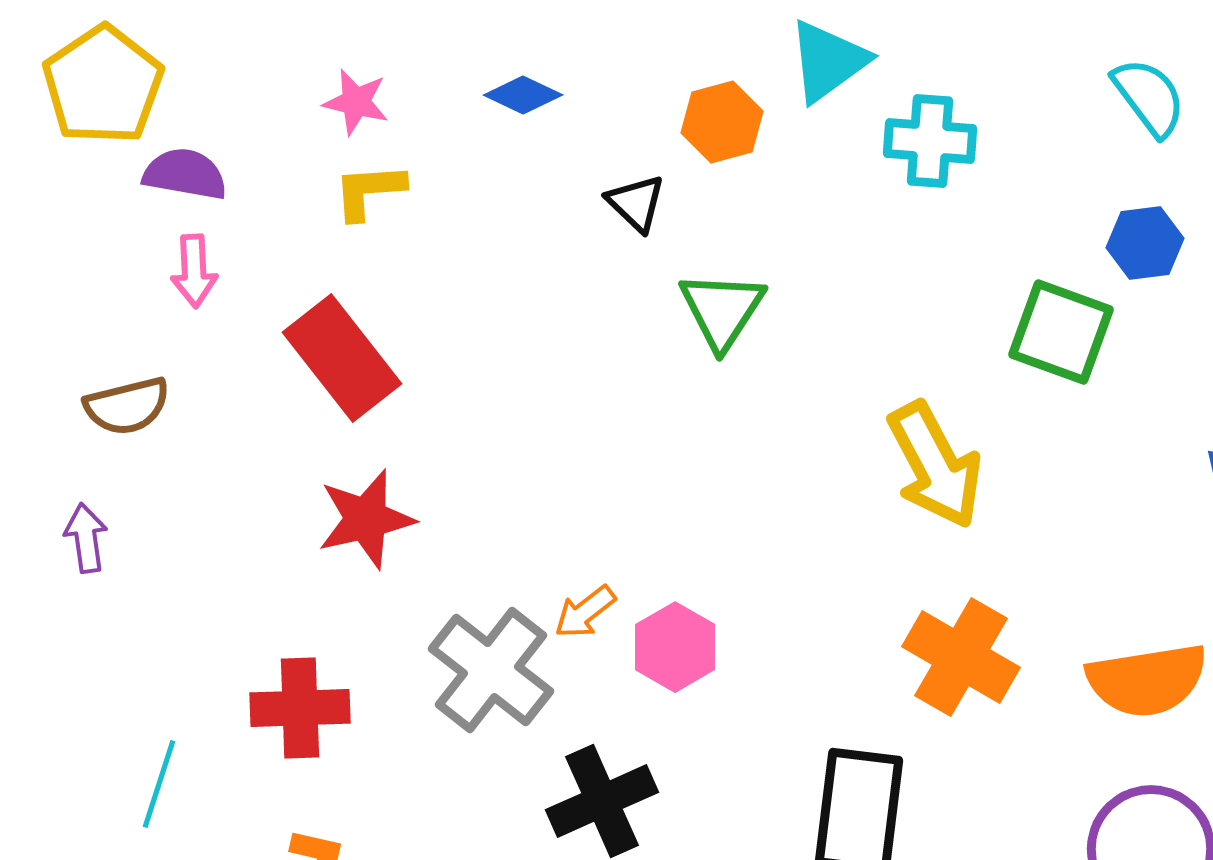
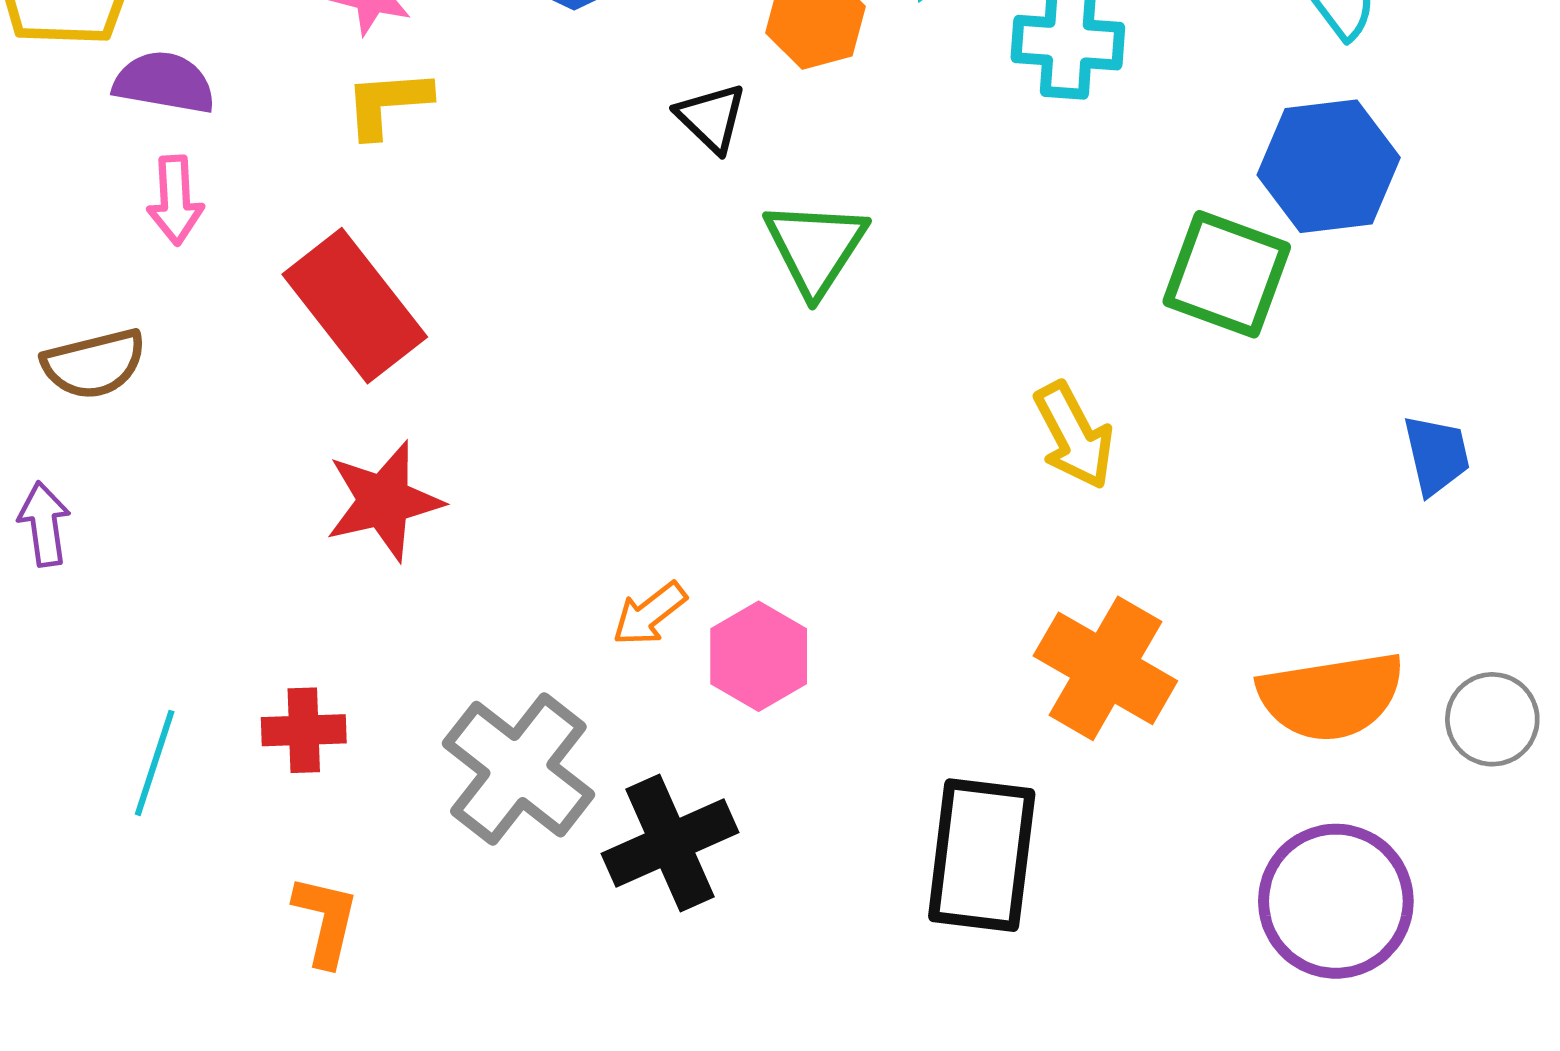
blue hexagon: (1145, 243) -> (1329, 166), size x1.5
yellow arrow: (935, 465) -> (1074, 435), size x0.7
gray cross: (491, 670) -> (518, 769), moved
red cross: (300, 708) -> (304, 730), size x0.7
cyan line: (159, 784) -> (155, 763), moved

